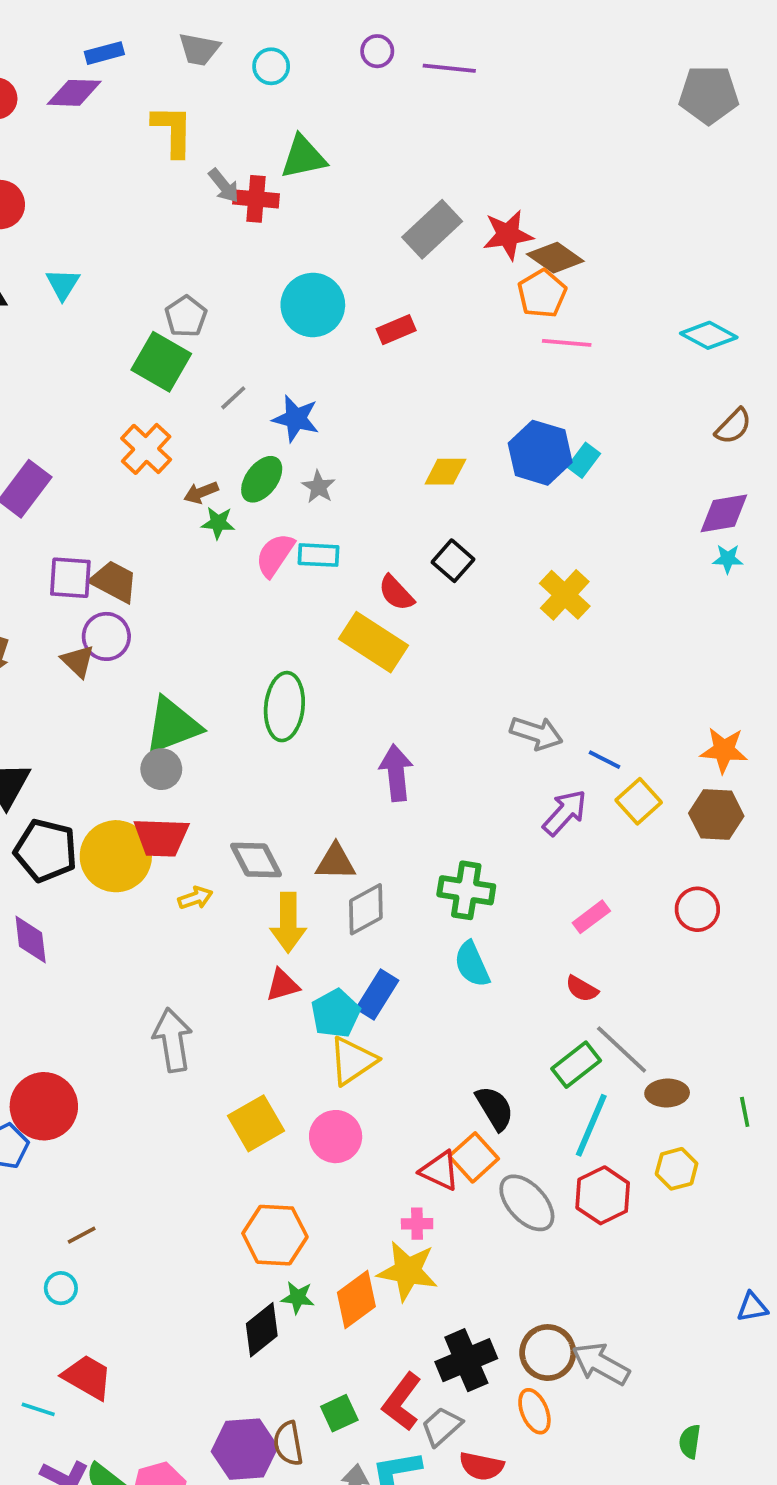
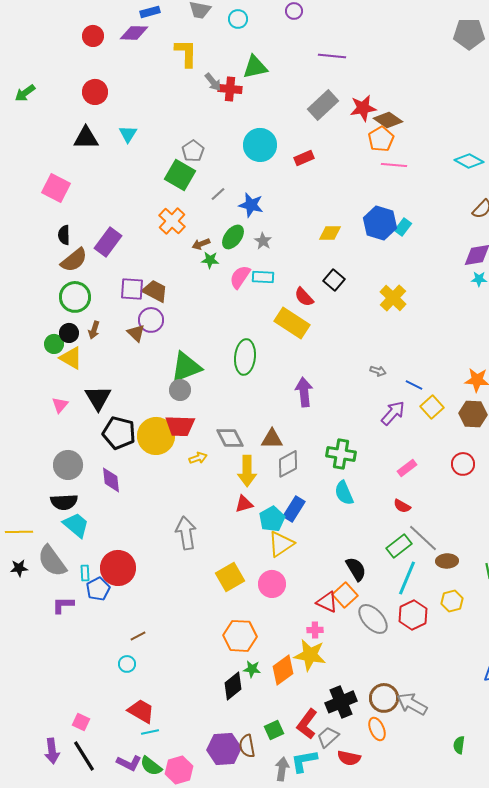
purple line: (449, 68) -> (332, 56), moved
gray arrow: (536, 733) -> (378, 371), size x0.6
cyan line: (38, 1409) -> (150, 732), moved, turned -30

